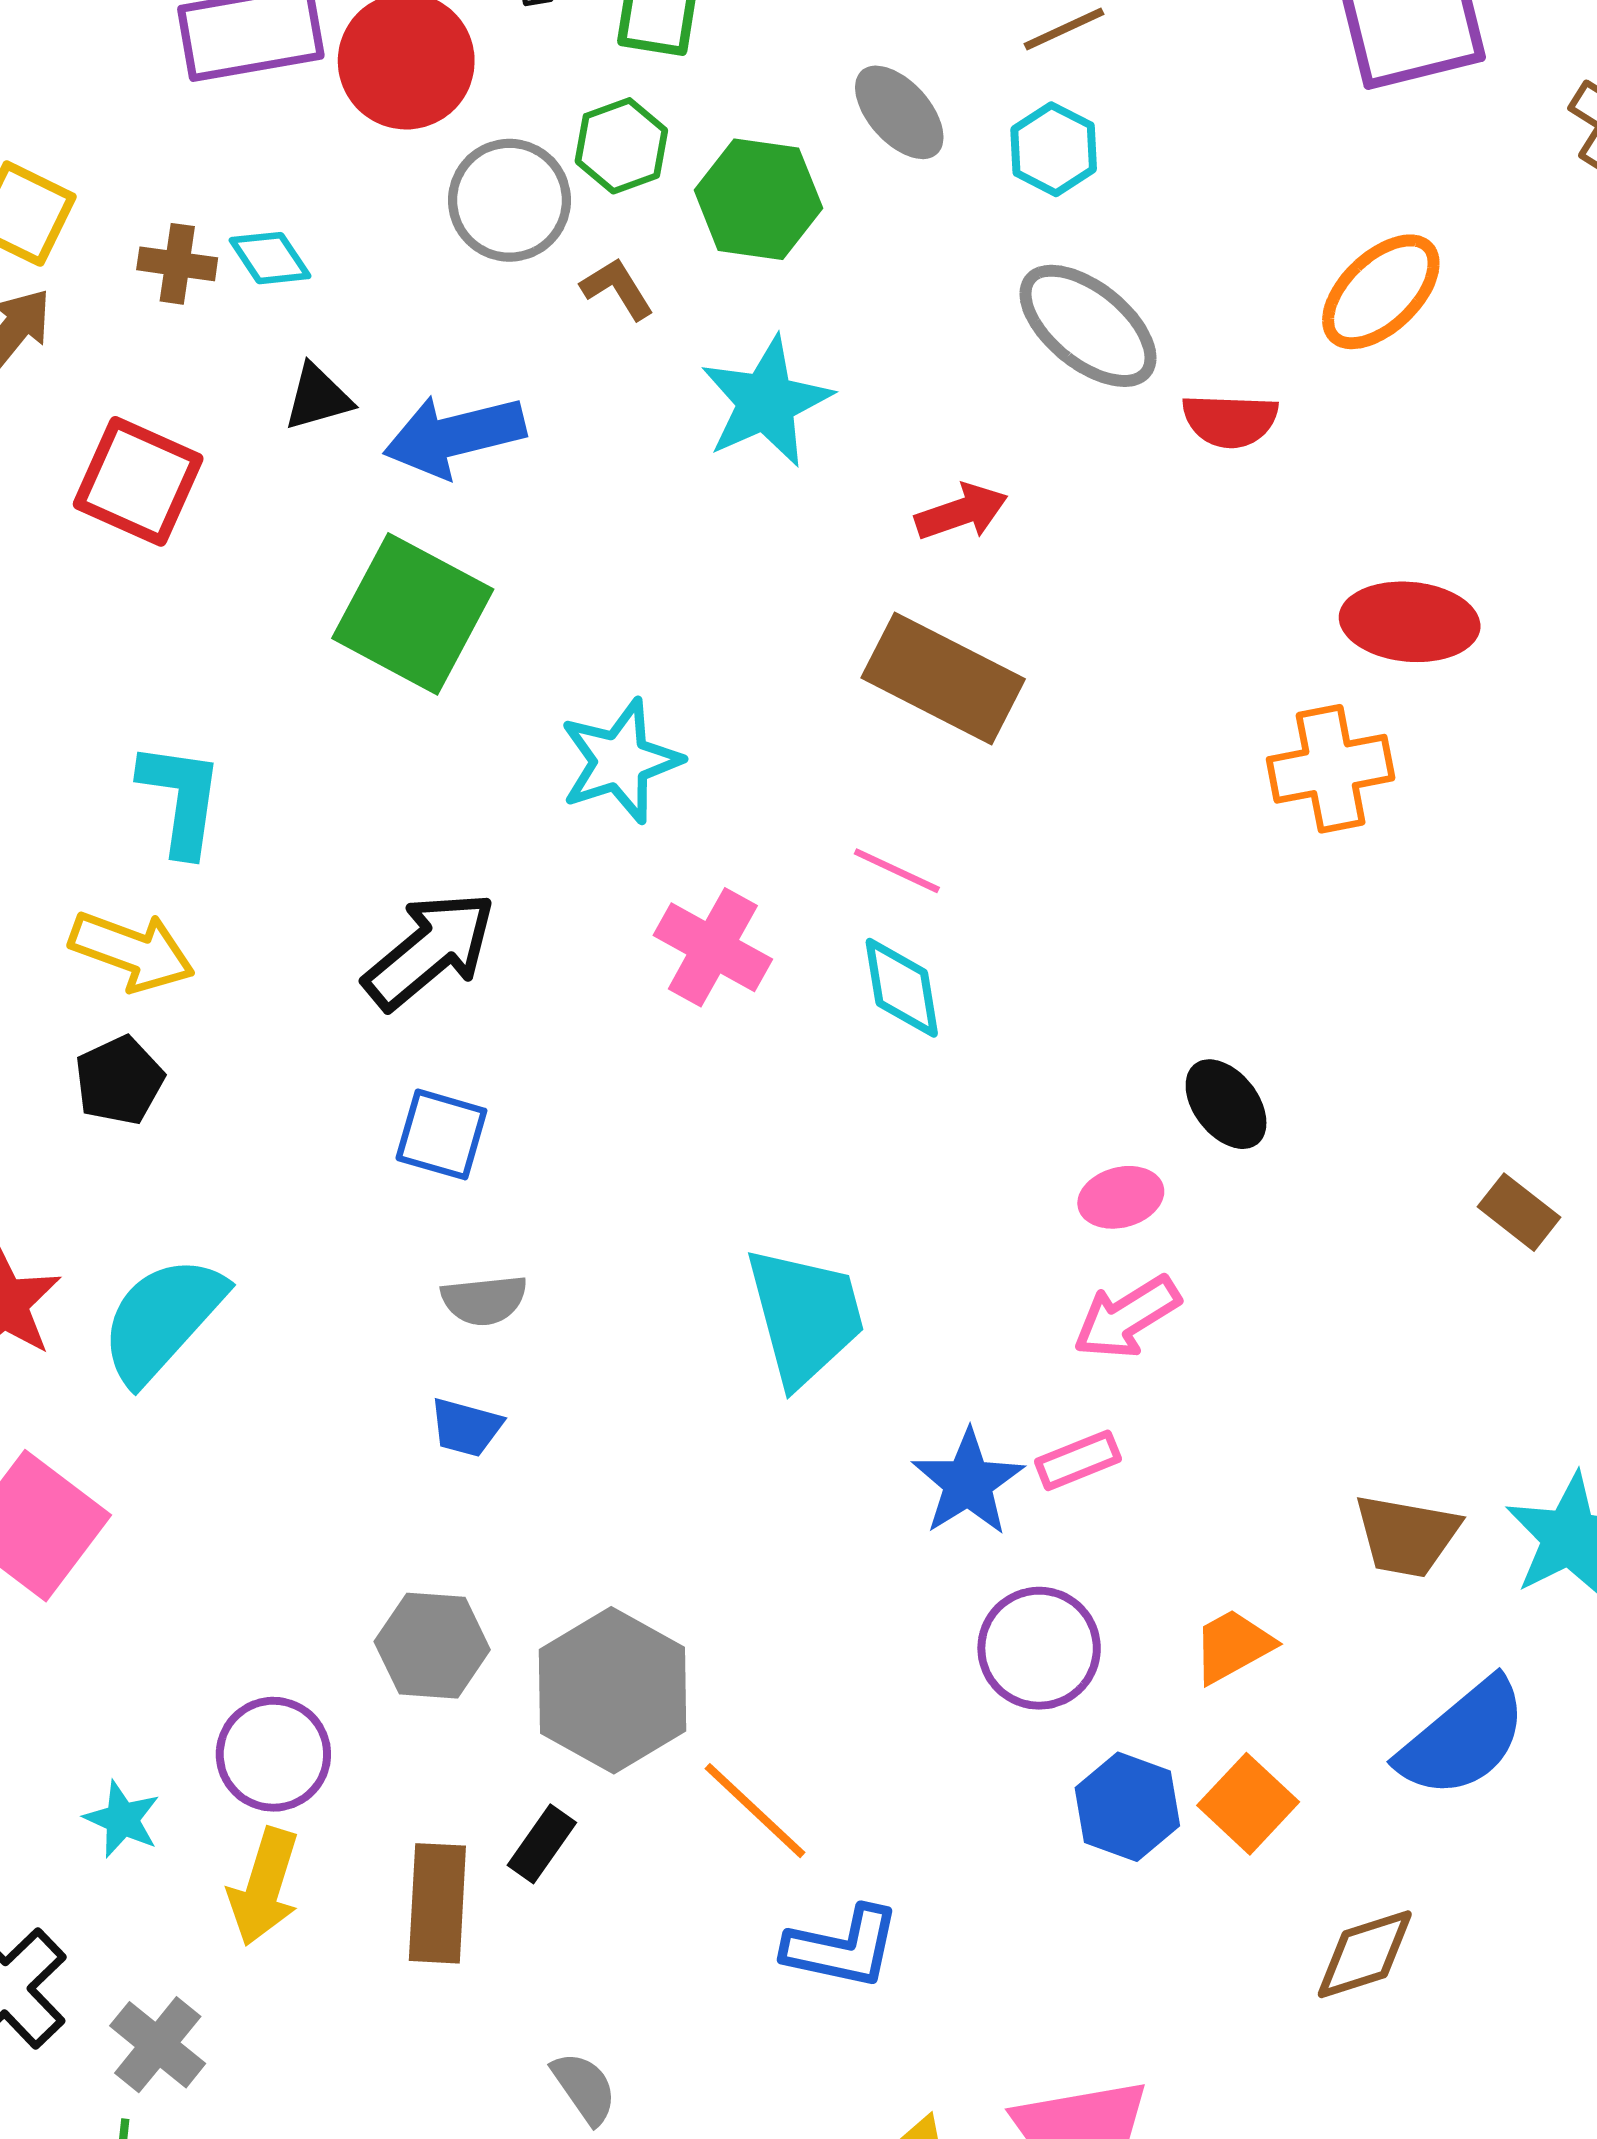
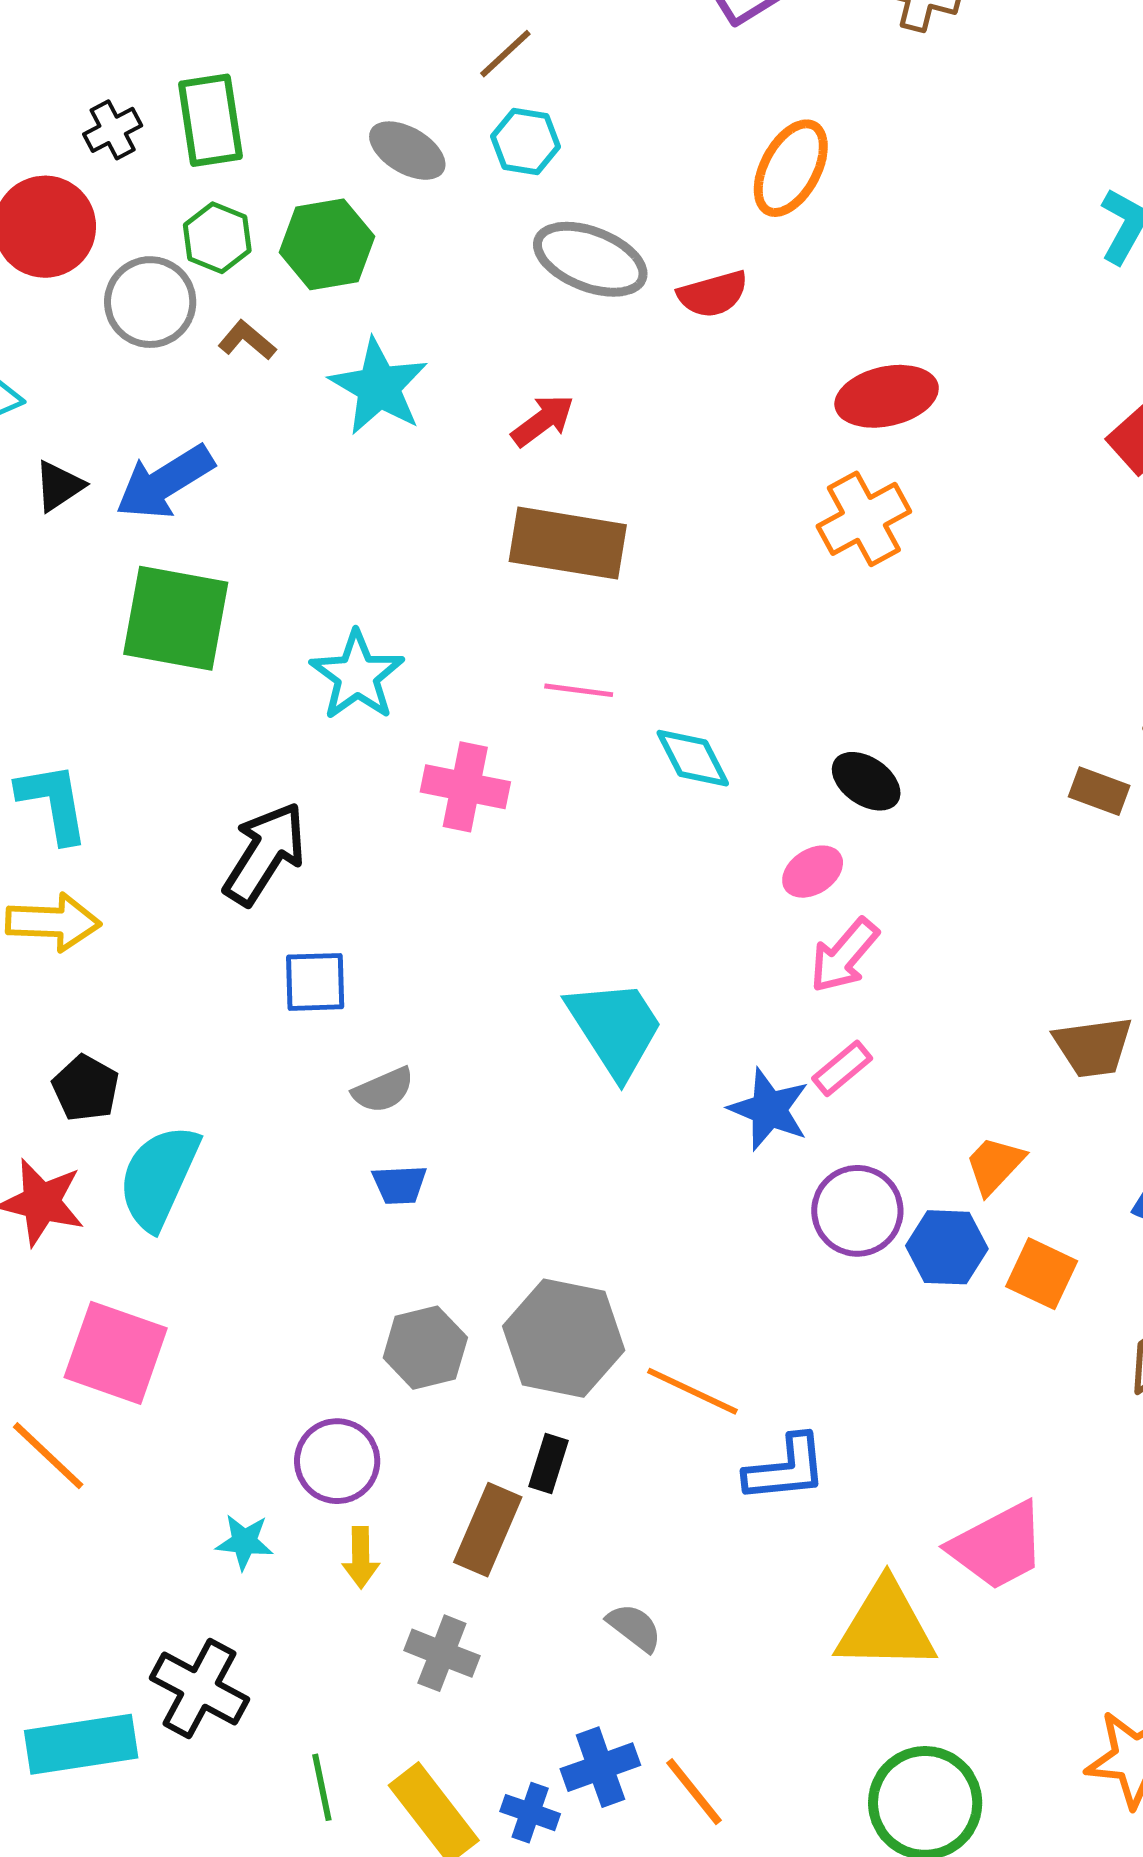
cyan diamond: (902, 988) -> (693, 758), moved
black pentagon: (119, 1080) -> (86, 1088), moved
blue hexagon: (1127, 1807) -> (947, 1247), moved
yellow arrow: (264, 1887) -> (361, 1557), size x0.7
brown rectangle: (437, 1903) -> (488, 1530), turned 38
gray cross: (158, 2045) -> (442, 1653), moved

